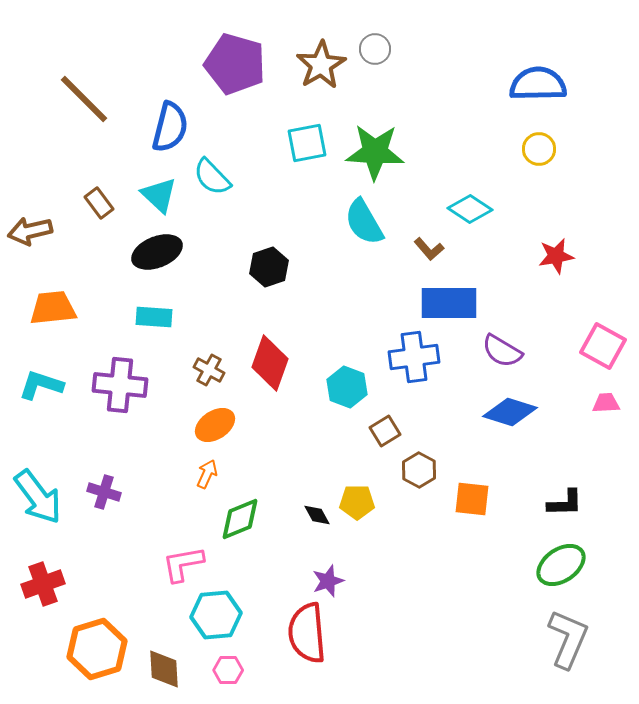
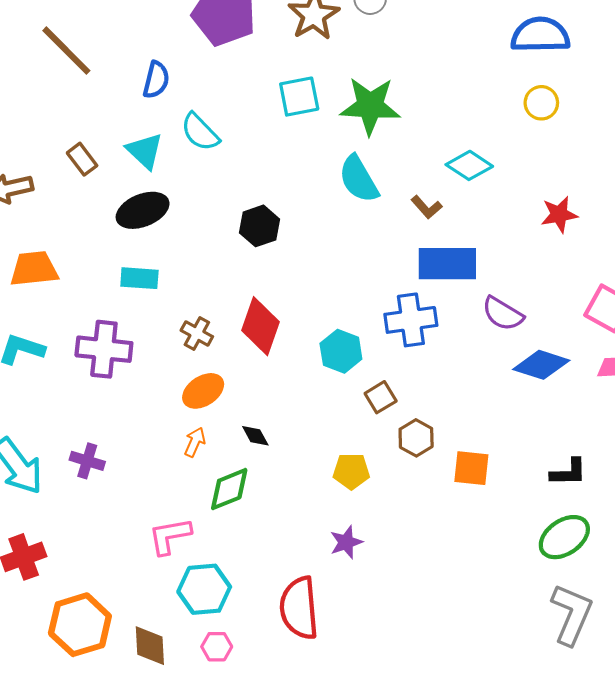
blue semicircle: (170, 127) -> (156, 80), size x0.7
blue diamond: (510, 412) -> (541, 365), moved
black diamond: (317, 515) -> (255, 436), moved
purple star: (328, 581) -> (346, 542), moved

